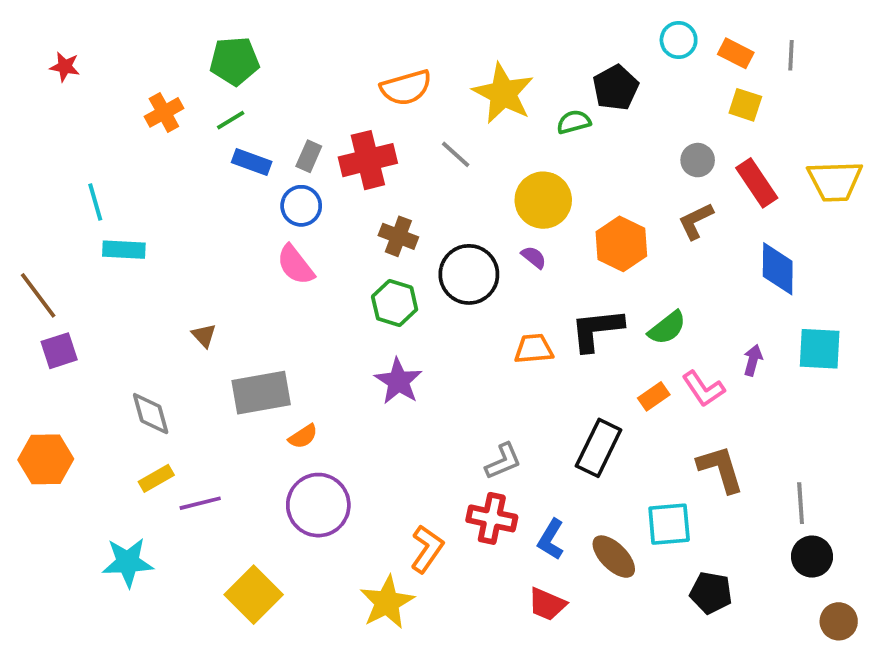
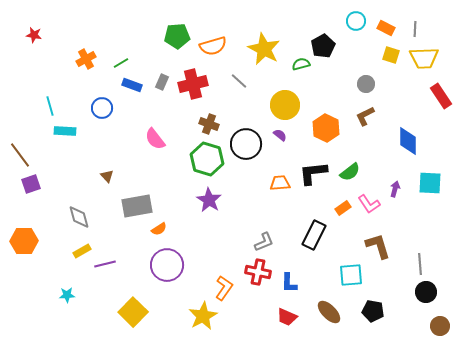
green pentagon: (234, 61) -> (177, 36), moved
yellow trapezoid: (835, 181) -> (424, 58), moved
red rectangle: (757, 183) -> (441, 96), moved
blue circle: (301, 206) -> (102, 108), moved
green hexagon: (395, 303) -> (207, 159), size x1.4
blue L-shape: (551, 539) -> (289, 283), turned -30
brown ellipse: (614, 557) -> (329, 312), moved
cyan star: (128, 562) -> (67, 295), size x0.6

